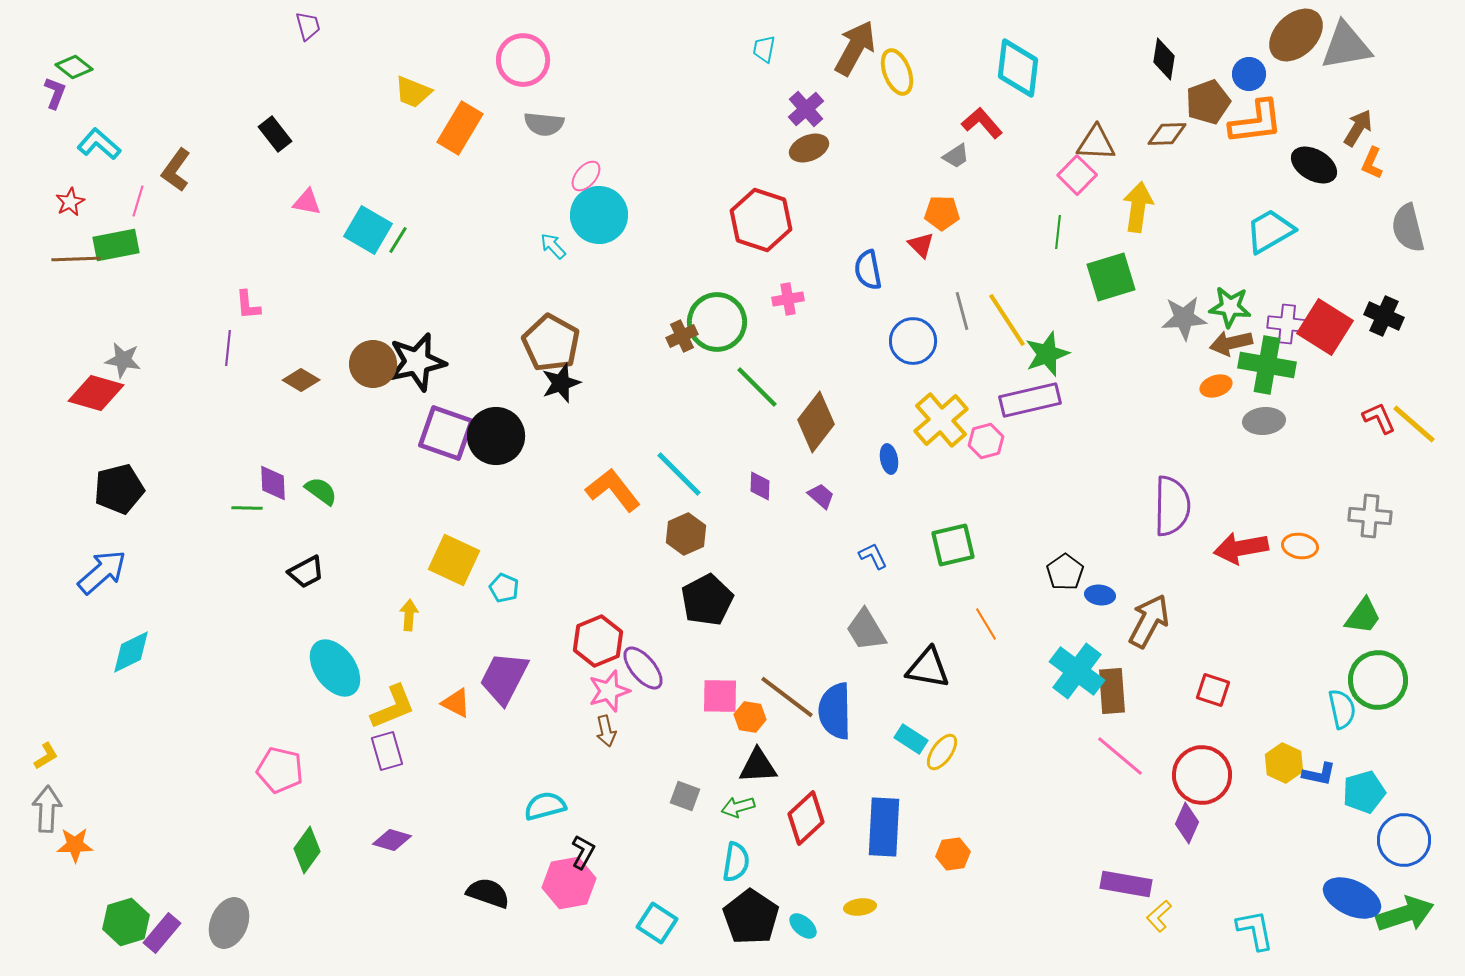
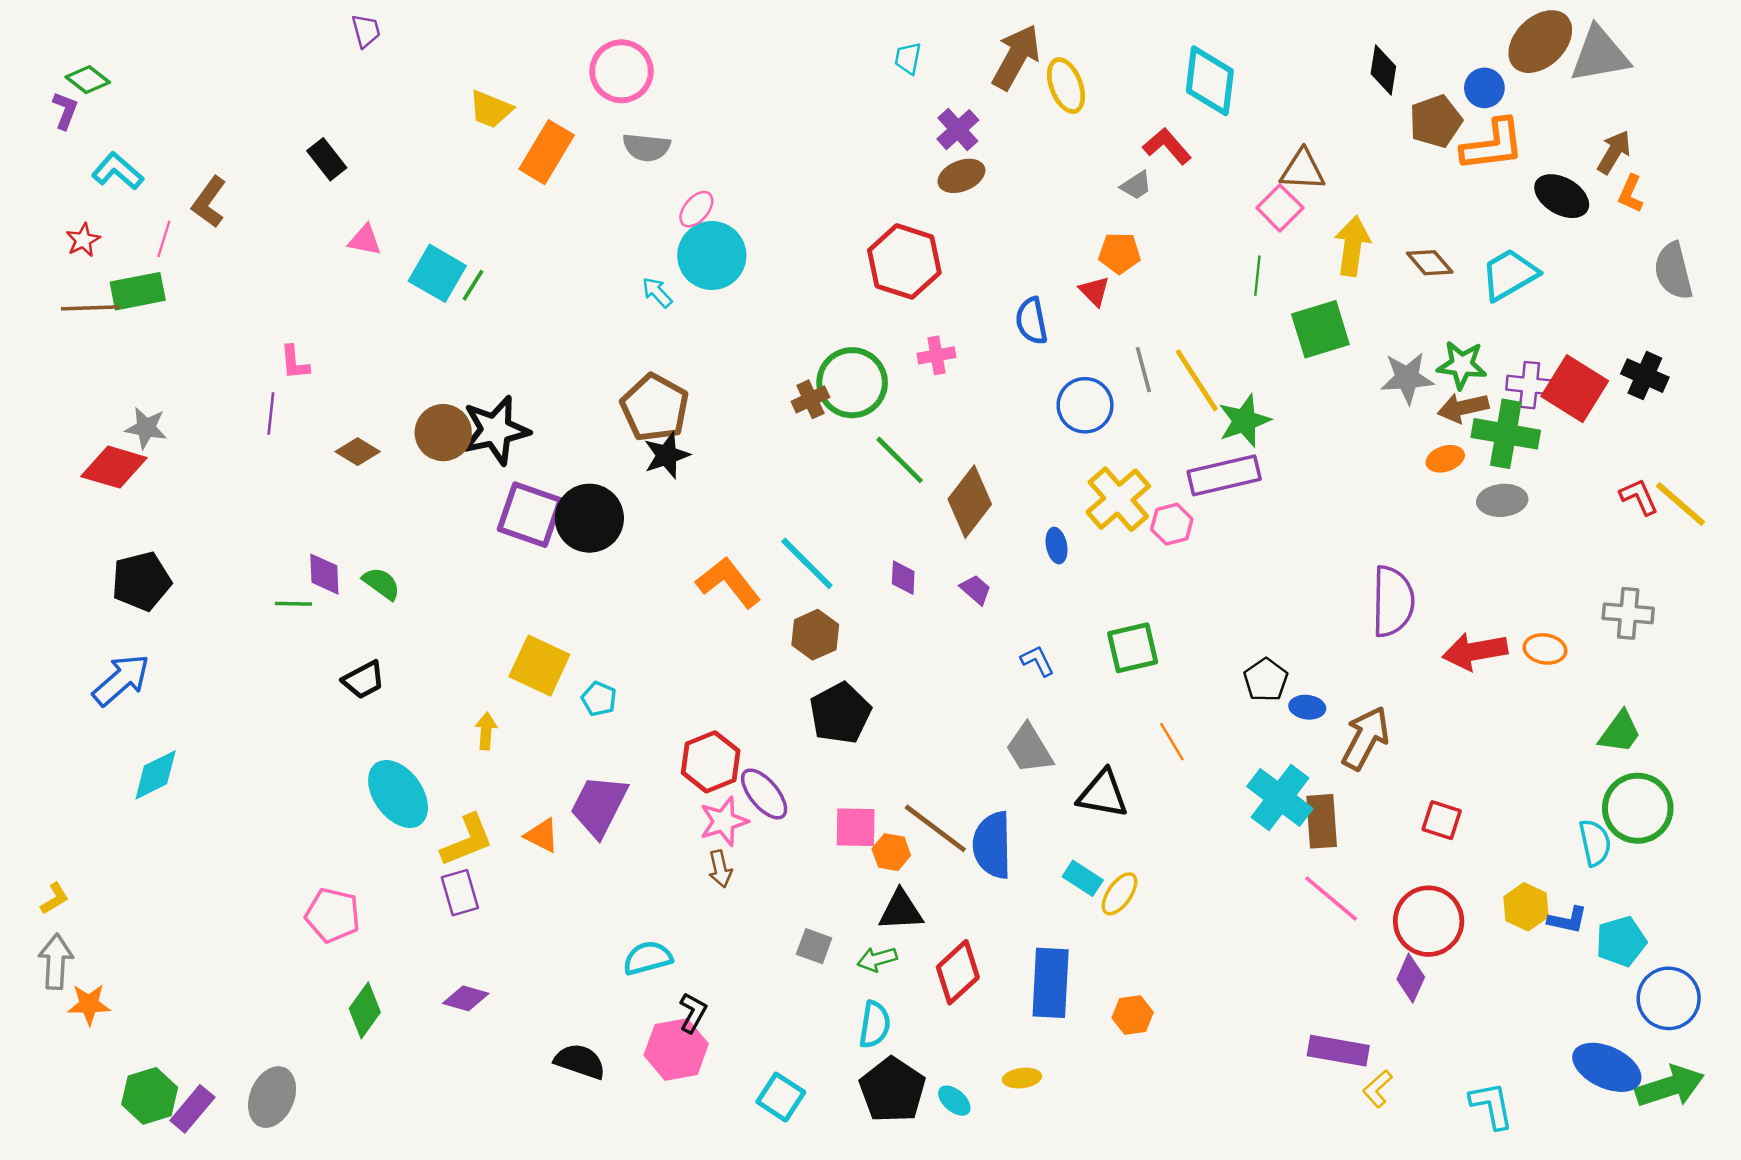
brown diamond: (1167, 134) -> (1430, 263), moved, turned 51

